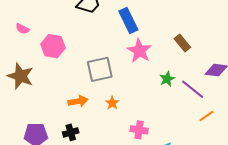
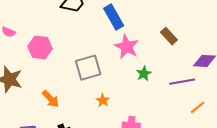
green star: (167, 79) -> (144, 74), moved
purple line: (193, 89) -> (182, 82), turned -45
orange arrow: (78, 101) -> (51, 99), moved, turned 60

